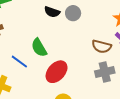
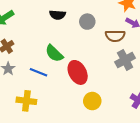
gray circle: (73, 13) -> (87, 22), moved
red ellipse: (57, 72) -> (78, 72), turned -55

